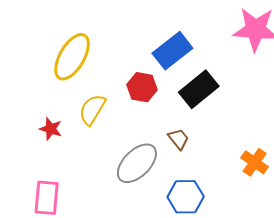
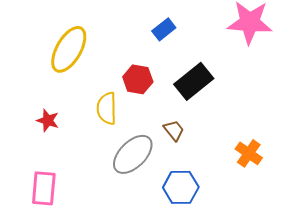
blue rectangle: (172, 51) -> (164, 29), moved, size x0.6
yellow semicircle: (92, 110) -> (107, 108), moved, turned -32

